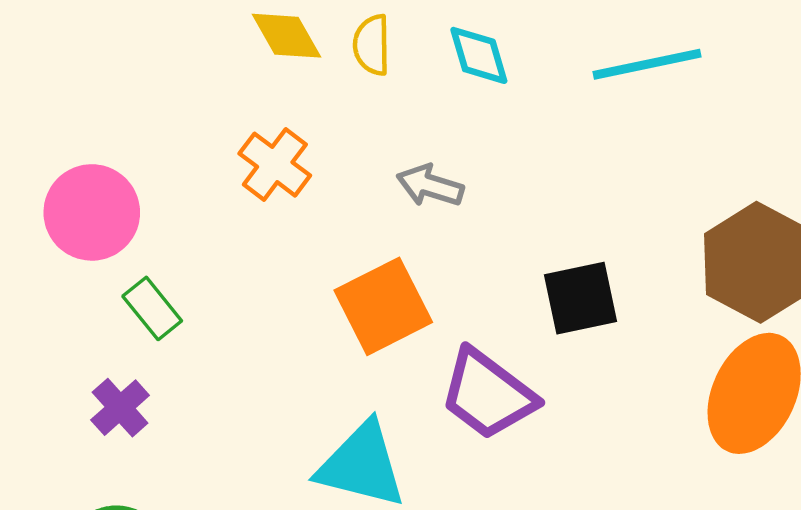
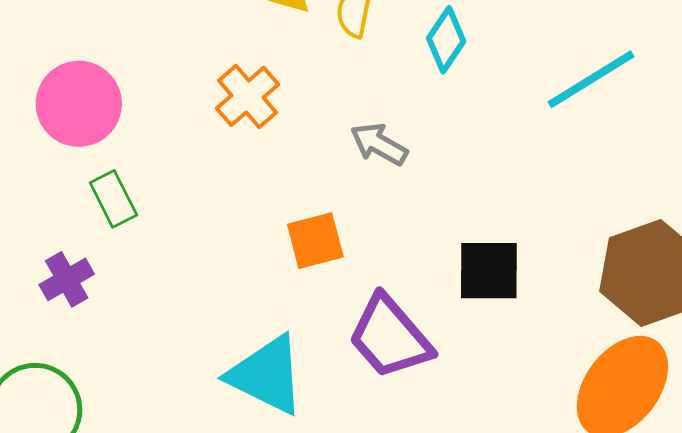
cyan diamond: (479, 55) -> (446, 40), turned 38
cyan line: (647, 64) -> (591, 79), turned -32
orange square: (383, 306) -> (315, 241), size x0.7

